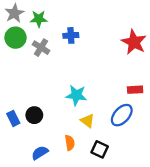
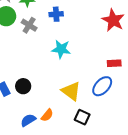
cyan star: (76, 95) -> (61, 49), moved
yellow triangle: (87, 121) -> (71, 91), size x1.5
orange semicircle: (70, 143) -> (47, 115), moved, turned 48

